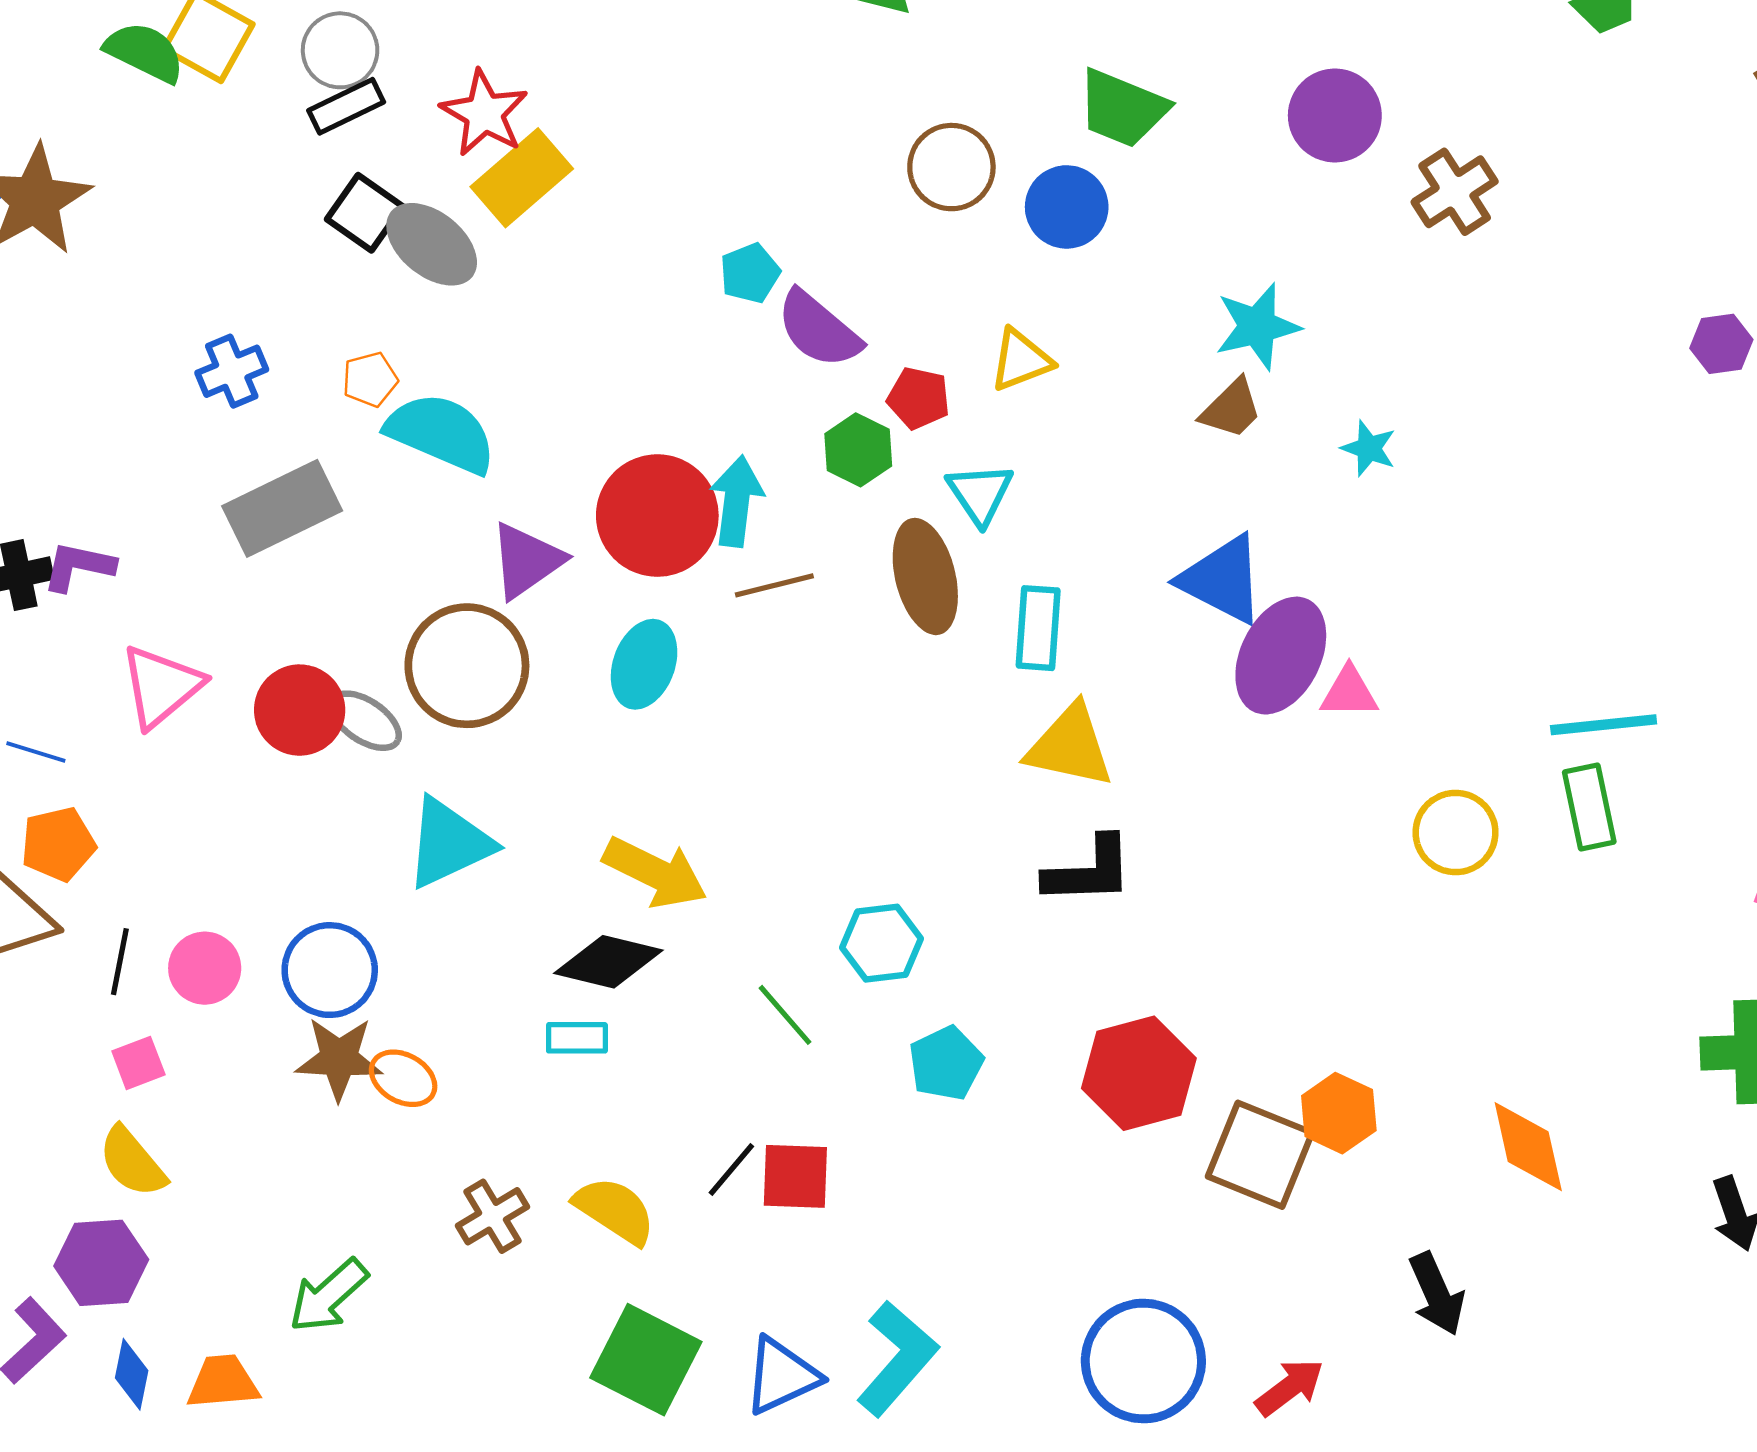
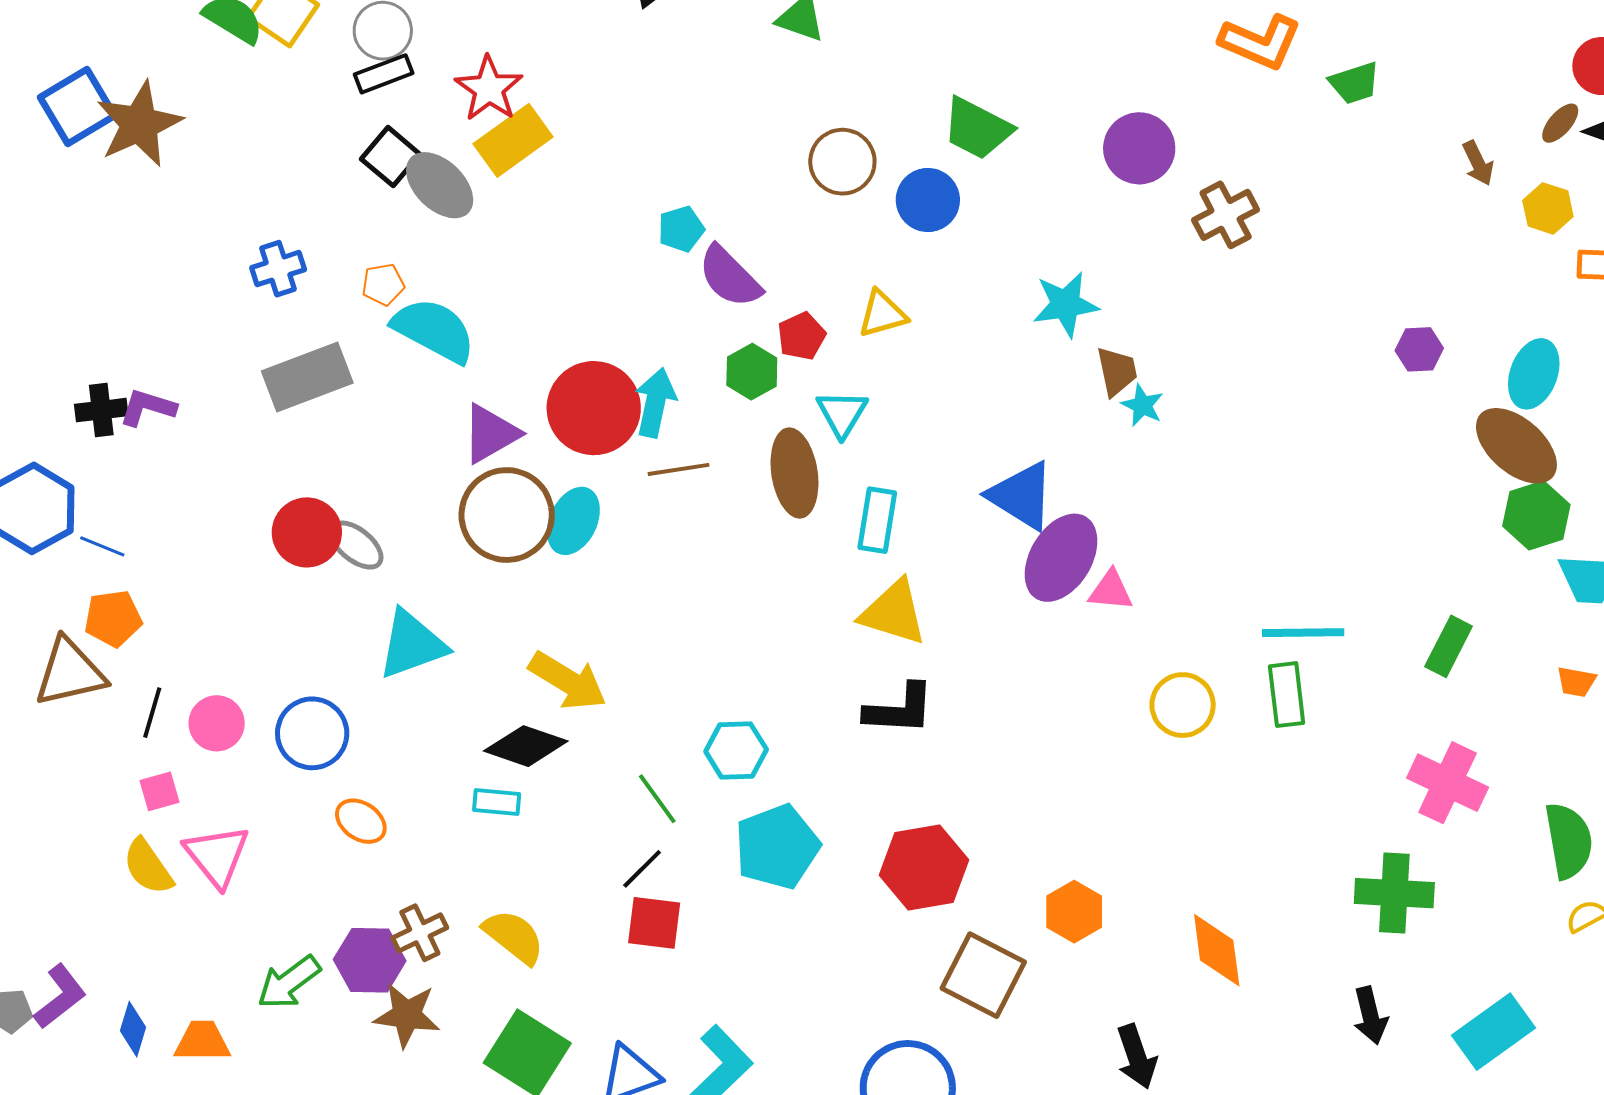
red pentagon: (919, 398) -> (802, 336), turned 30
brown trapezoid: (1231, 409) -> (1117, 371), moved, turned -62
brown circle: (467, 666) -> (507, 515), moved
pink triangle: (161, 686) -> (217, 856), moved, turned -34
brown star: (339, 1058) -> (407, 1015), moved
cyan pentagon: (946, 1063) -> (777, 847), size x1.5
brown square: (1260, 1155) -> (983, 975), moved
black line: (731, 1170) -> (642, 869), moved
purple hexagon: (101, 1263) -> (370, 960), moved

